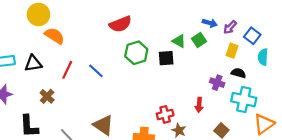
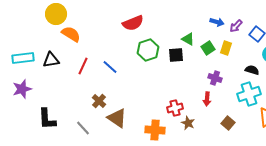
green square: (199, 40) -> (208, 48), moved
yellow rectangle: (232, 51) -> (226, 48), moved
black semicircle: (238, 73) -> (252, 70), moved
purple cross: (217, 83) -> (215, 78), moved
brown cross: (47, 96) -> (99, 101), moved
cyan cross: (244, 100) -> (249, 94), turned -30

